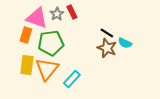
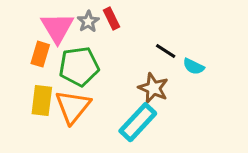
pink triangle: (37, 18) -> (57, 28), turned 40
brown star: (107, 48) -> (153, 88), moved
cyan rectangle: (72, 79) -> (138, 122), moved, size x1.4

